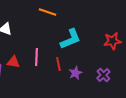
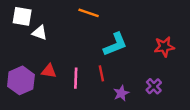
pink line: (36, 57) -> (76, 78), moved
purple star: (75, 73) -> (121, 93), moved

